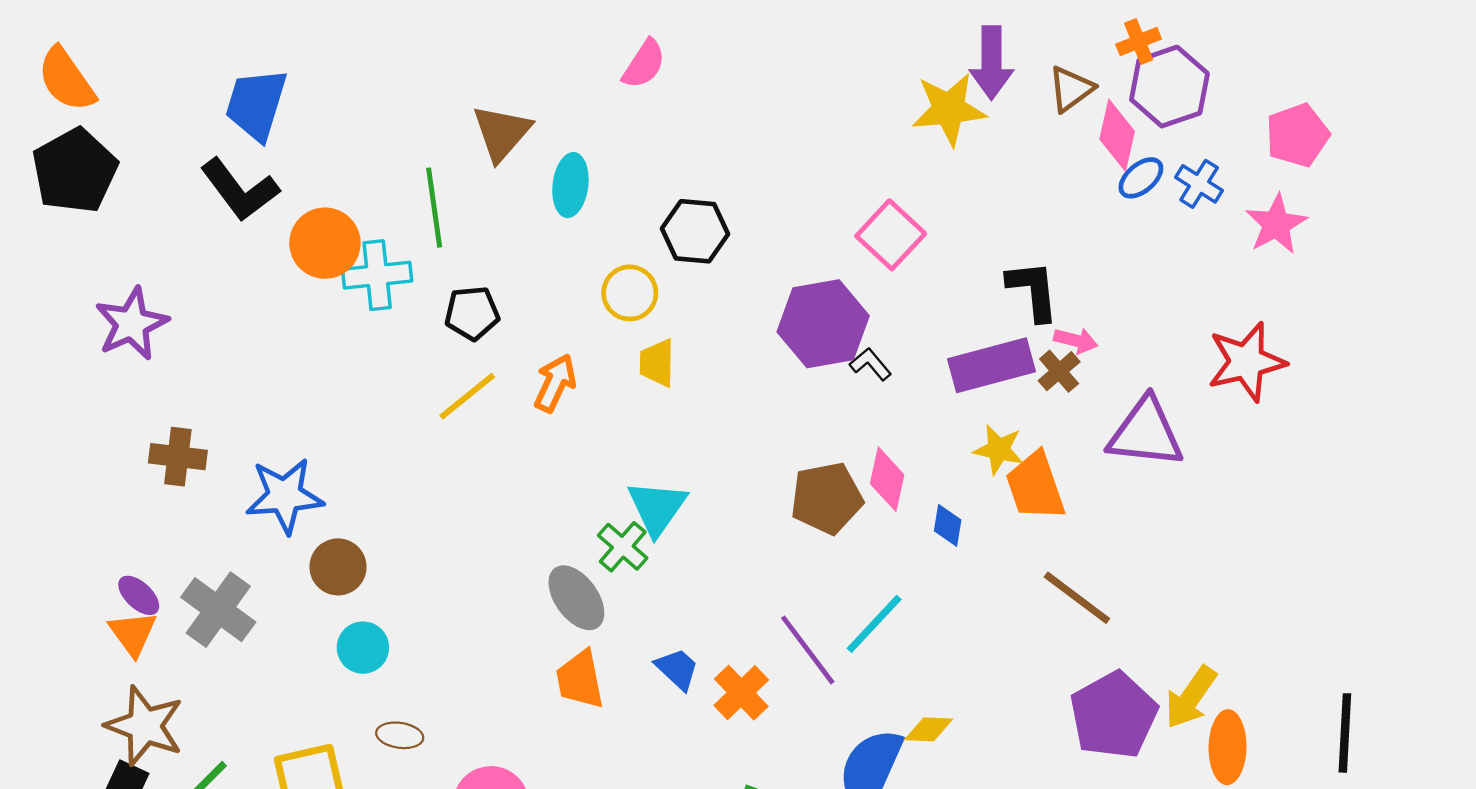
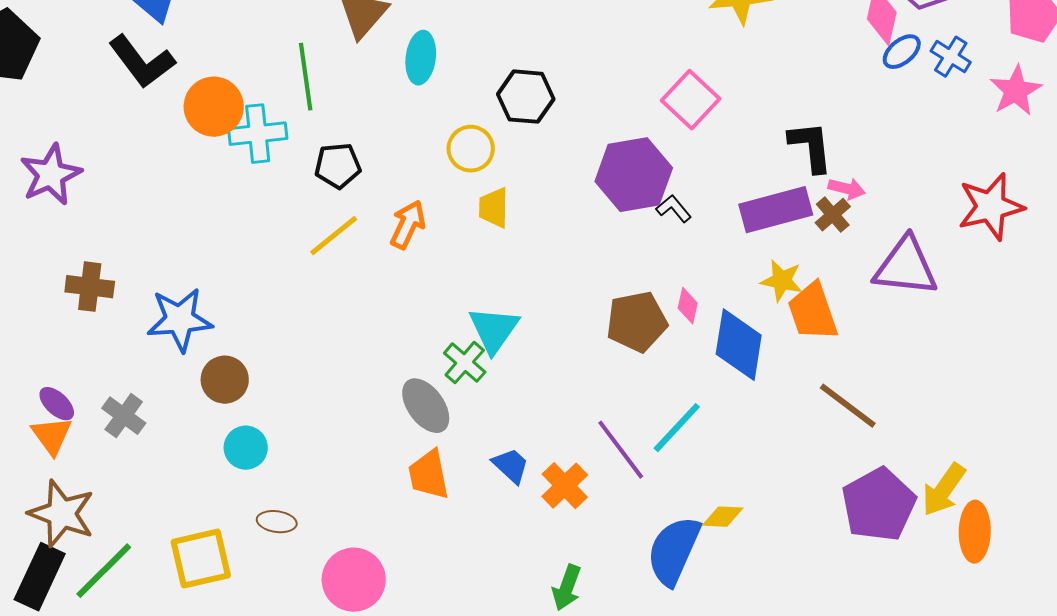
pink diamond: (887, 479) -> (688, 306), size x0.7
blue diamond: (948, 525) -> (739, 345), size x2.0
gray cross: (218, 610) -> (124, 416), size x0.7

